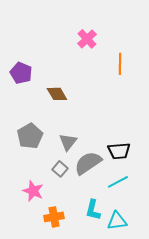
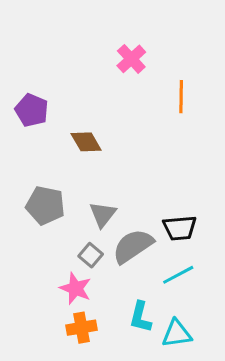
gray pentagon: (30, 136) -> (45, 205), turned -30
pink star: (33, 191) -> (75, 288), moved

